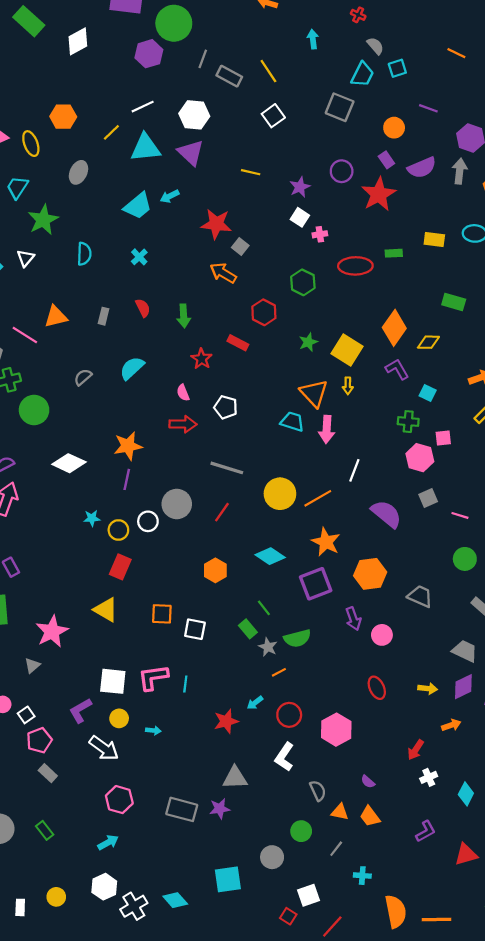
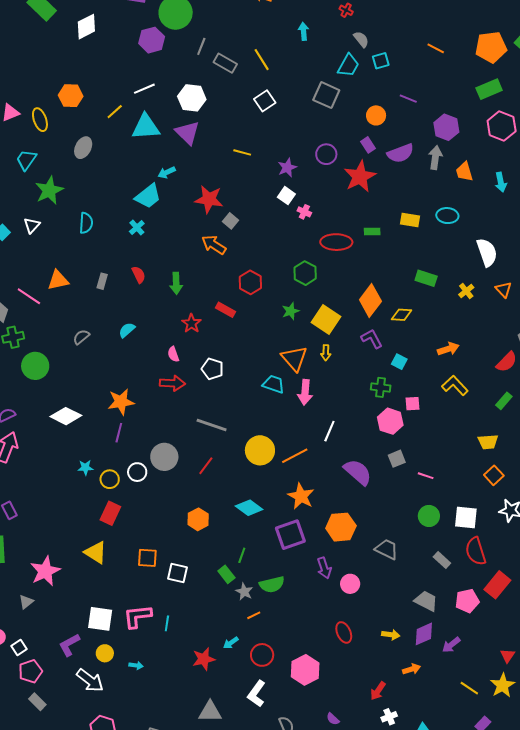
cyan trapezoid: (138, 206) -> (148, 196), moved
pink cross: (320, 234) -> (304, 212), turned 32
green hexagon: (303, 282) -> (305, 273), moved
cyan semicircle: (132, 368) -> (127, 330), size x0.7
green line: (264, 608) -> (242, 555), turned 56

